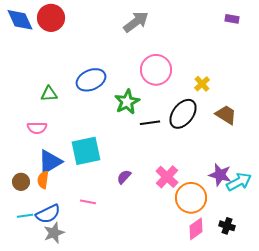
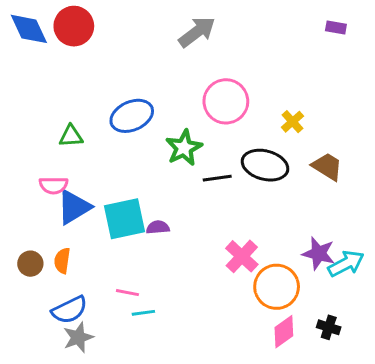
black ellipse: (183, 114) -> (265, 165), turned 68
blue triangle: (50, 162) -> (74, 207), moved
purple semicircle: (124, 177) -> (158, 227), moved, turned 42
cyan line: (25, 216) -> (143, 313), moved

